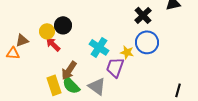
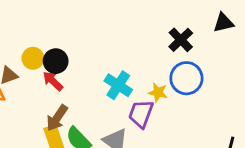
black circle: (63, 25) -> (56, 61), moved
yellow circle: (47, 31) -> (33, 58), moved
brown arrow: (69, 70) -> (57, 118), moved

